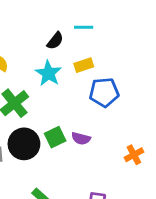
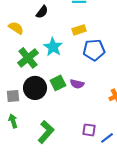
black semicircle: (55, 41) -> (42, 12), moved
cyan star: (48, 73) -> (53, 47), moved

